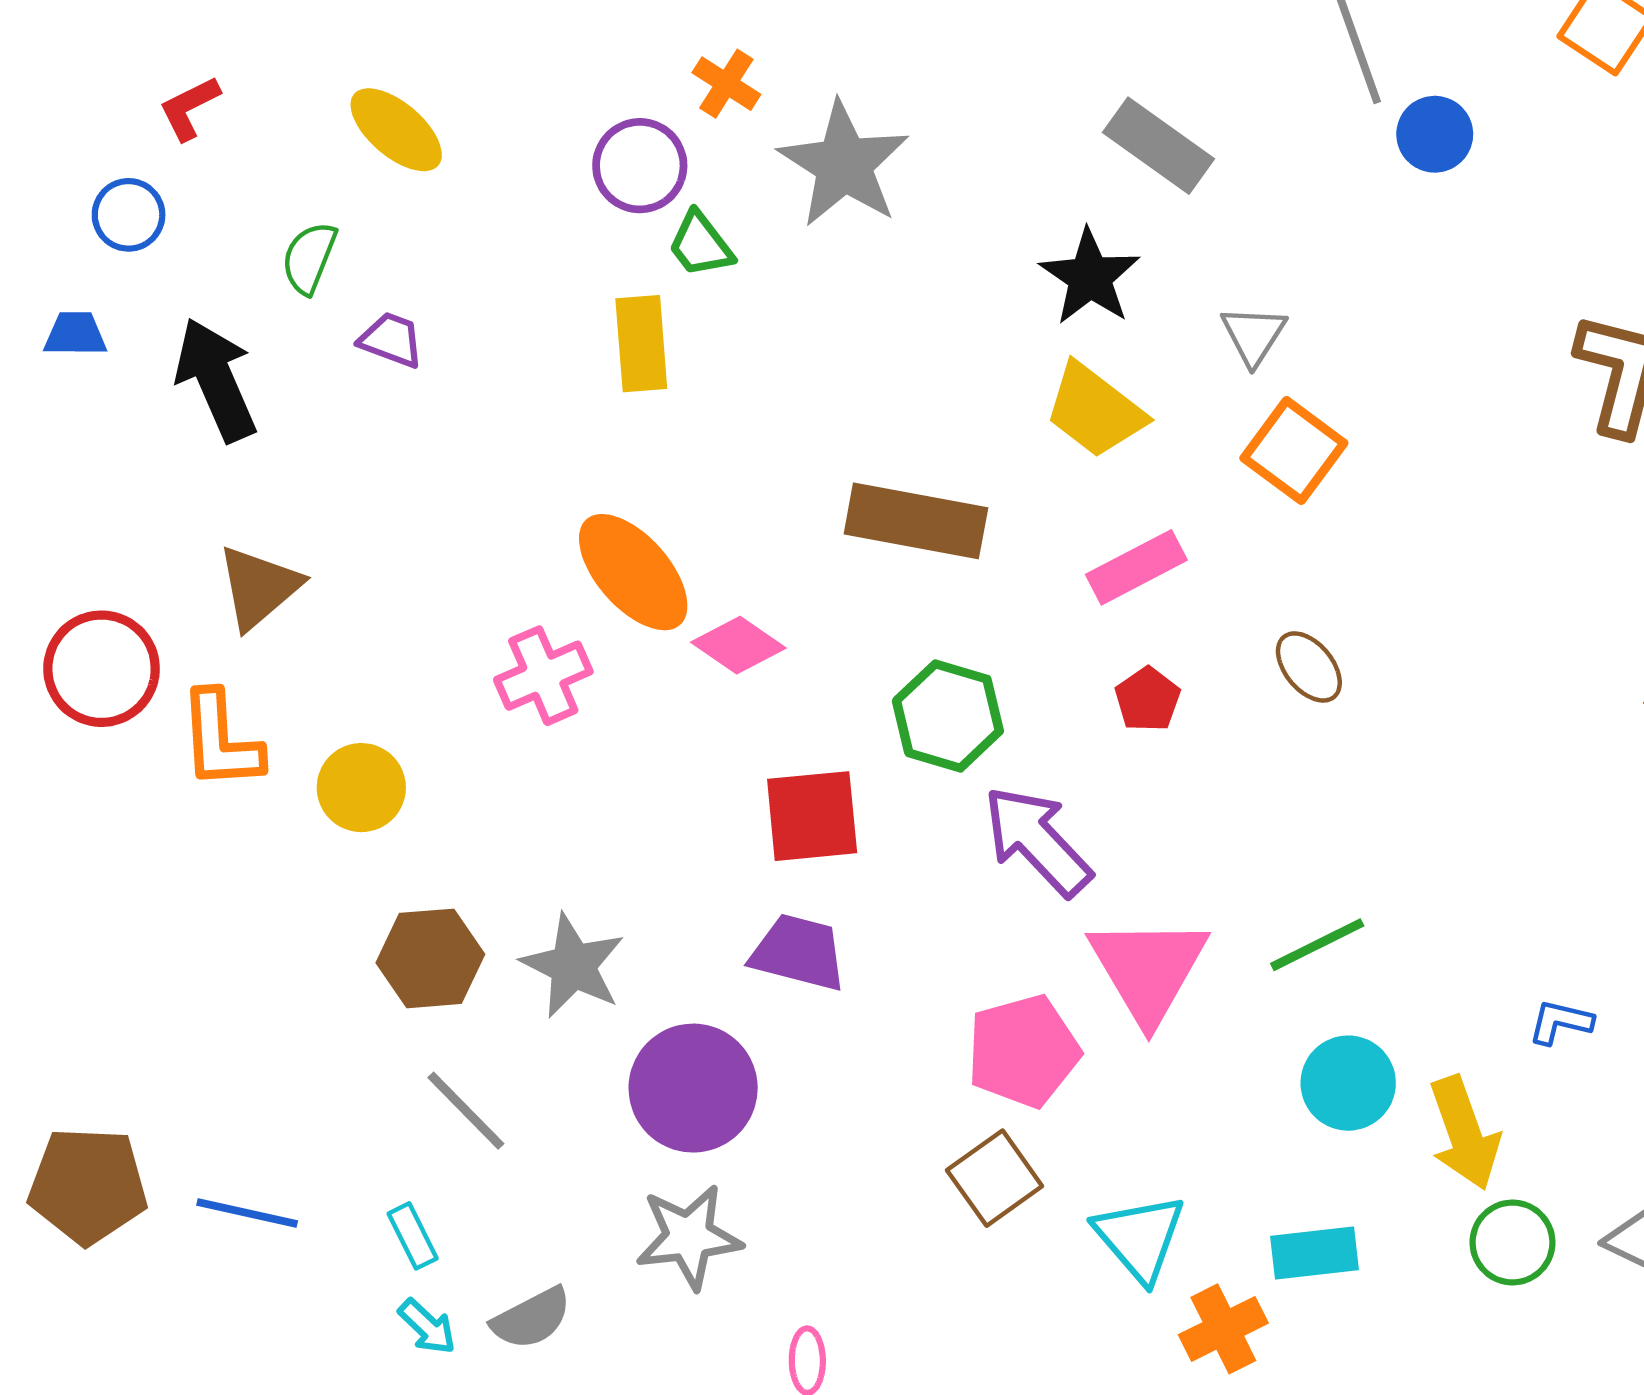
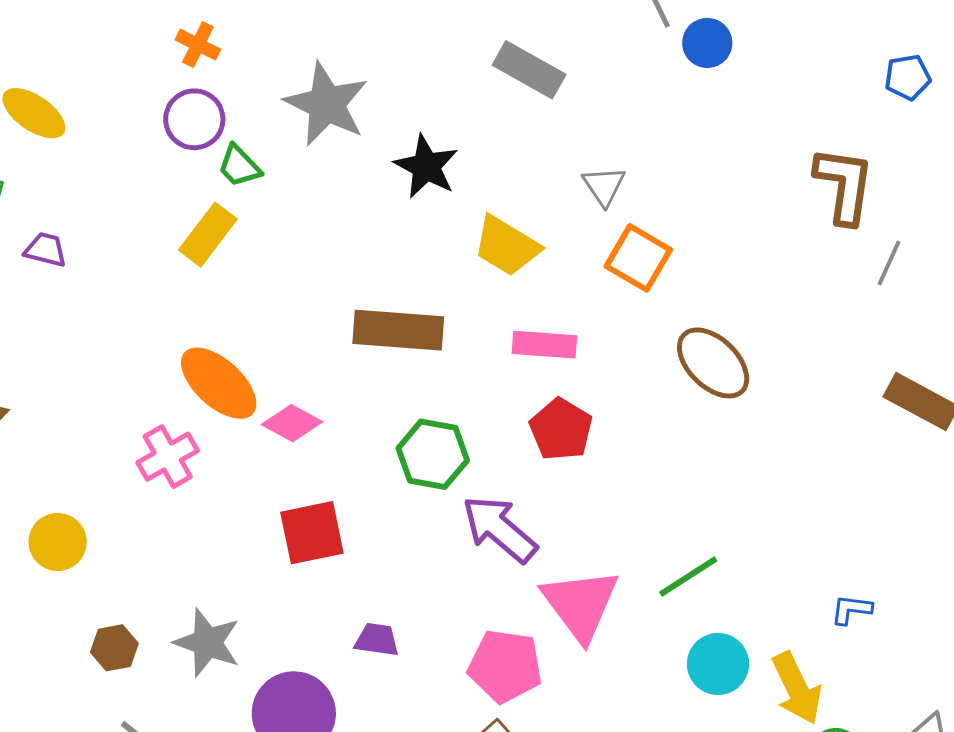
orange cross: (726, 84) -> (198, 45), moved
black star: (1090, 277) -> (426, 166), moved
yellow rectangle: (641, 344) -> (208, 235), turned 48
pink rectangle: (1136, 567) -> (544, 345), turned 38
brown ellipse: (1309, 667) -> (713, 363), moved, size x1.6
red pentagon: (1148, 699) -> (561, 429), size x1.5
red square: (812, 816) -> (312, 533), moved
purple trapezoid: (799, 952) -> (377, 640), moved, size x0.7
brown hexagon: (430, 958) -> (114, 648), size x0.7
pink pentagon: (1023, 1051) -> (505, 666), turned 30

